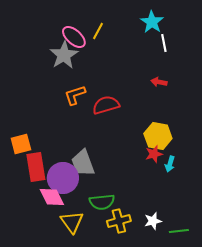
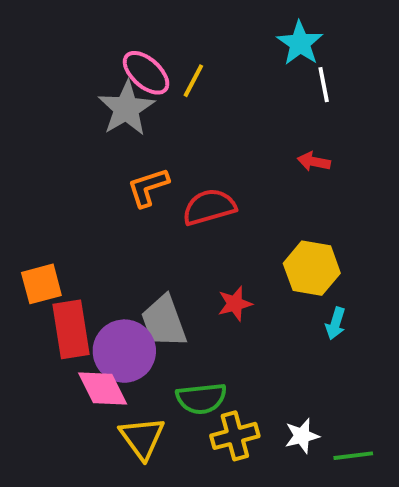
yellow line: (98, 31) -> (193, 81), moved
red star: (154, 154) -> (235, 304), moved

